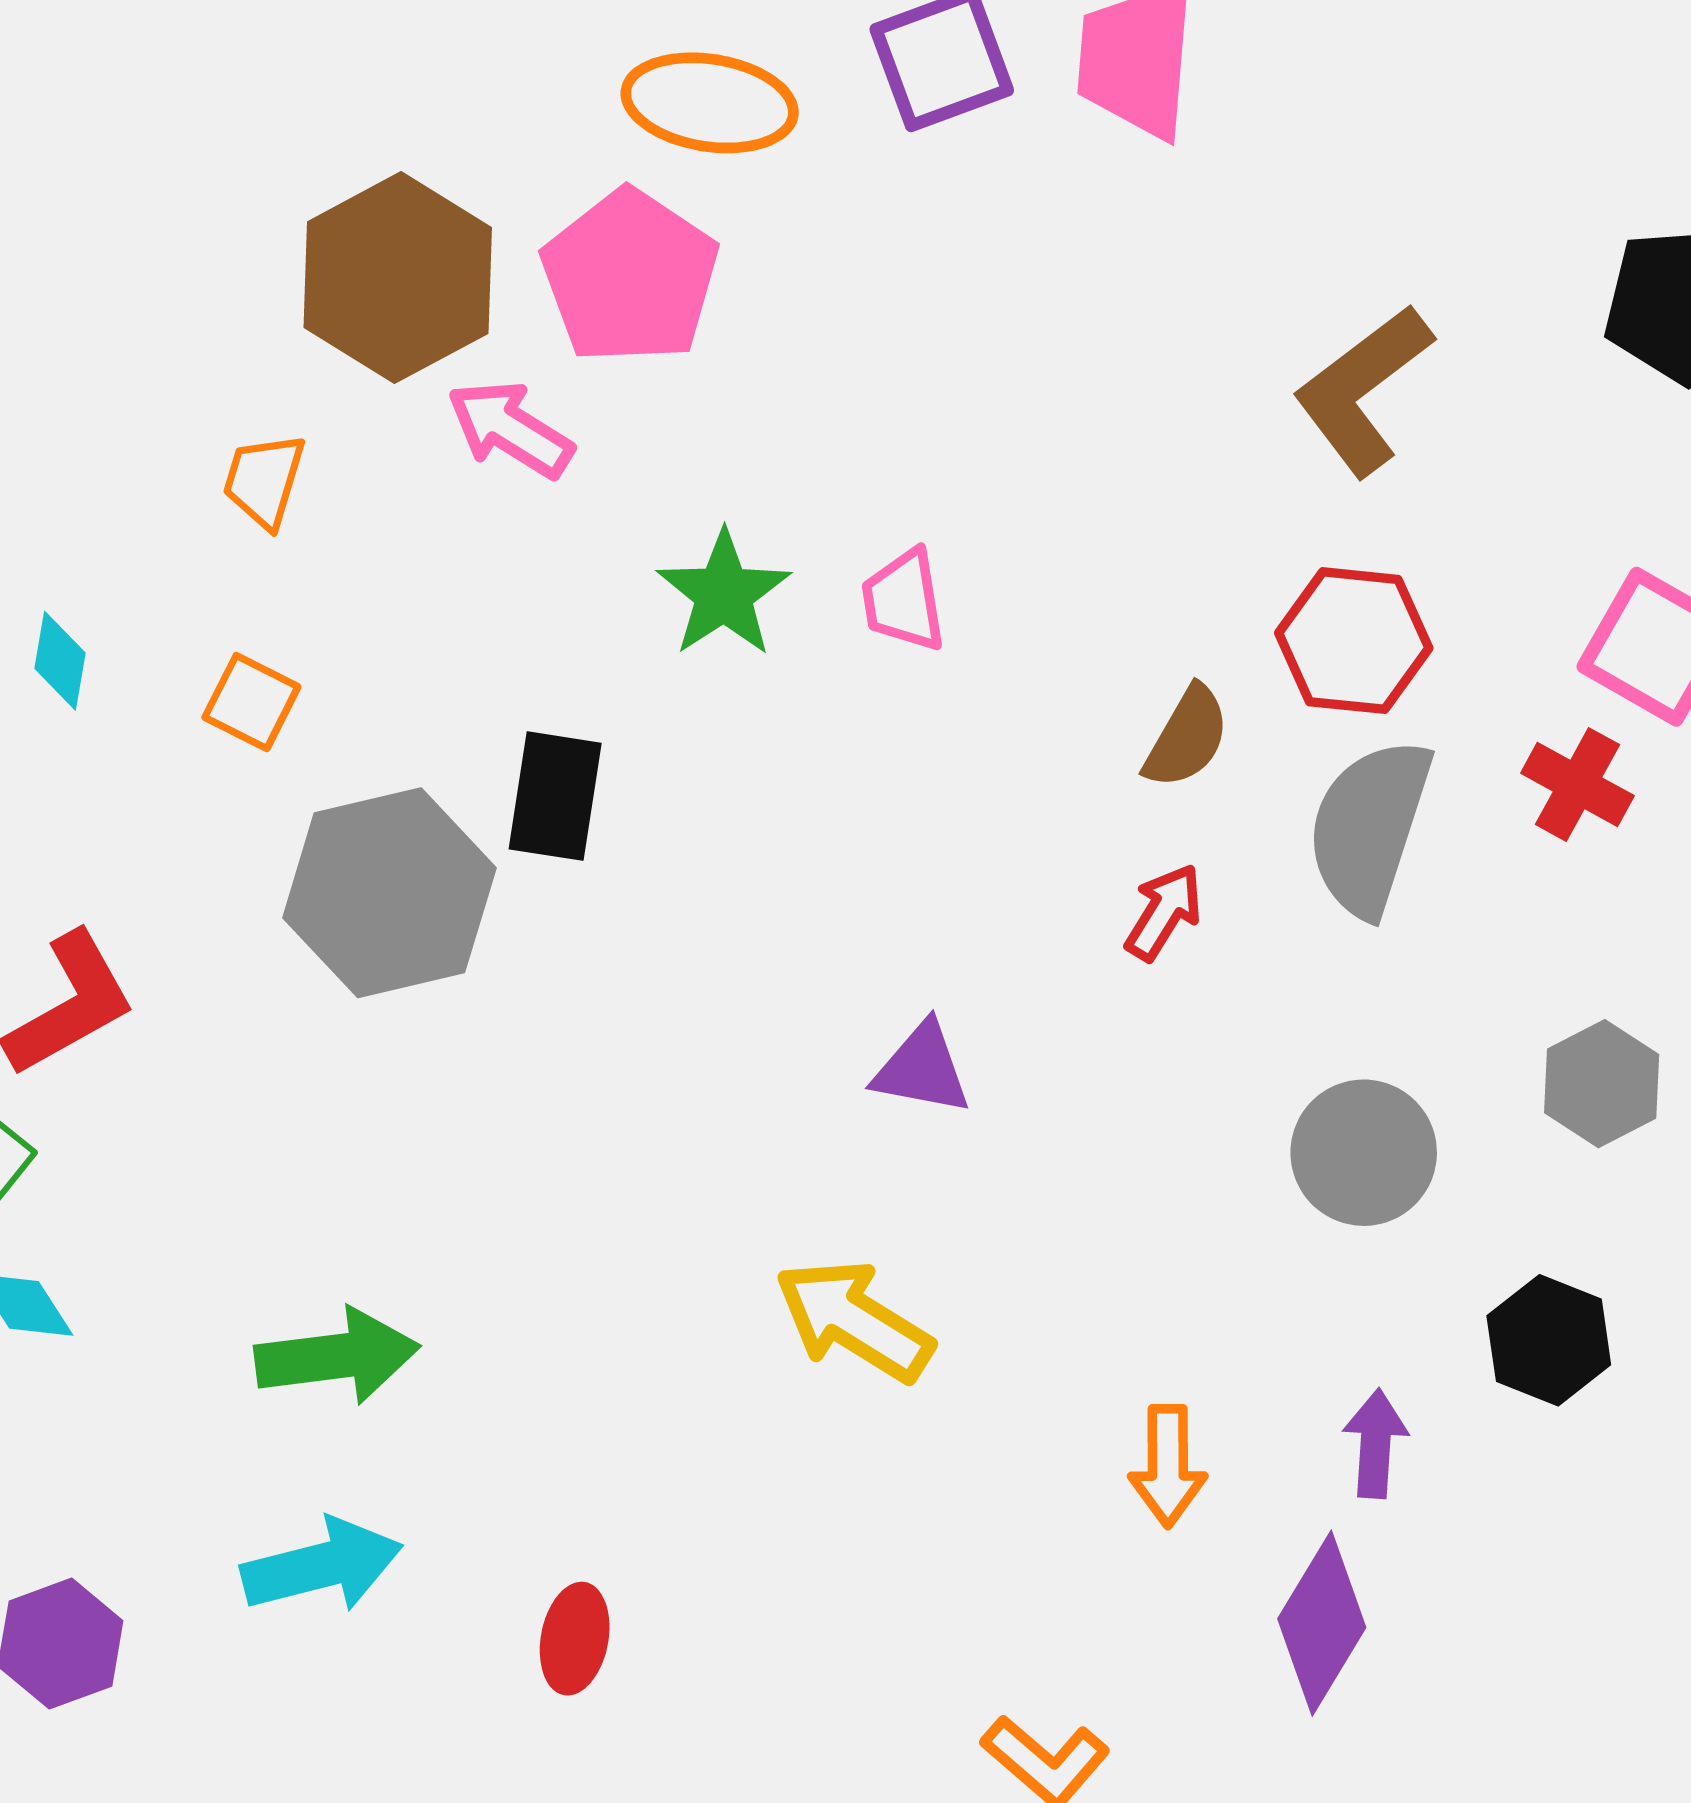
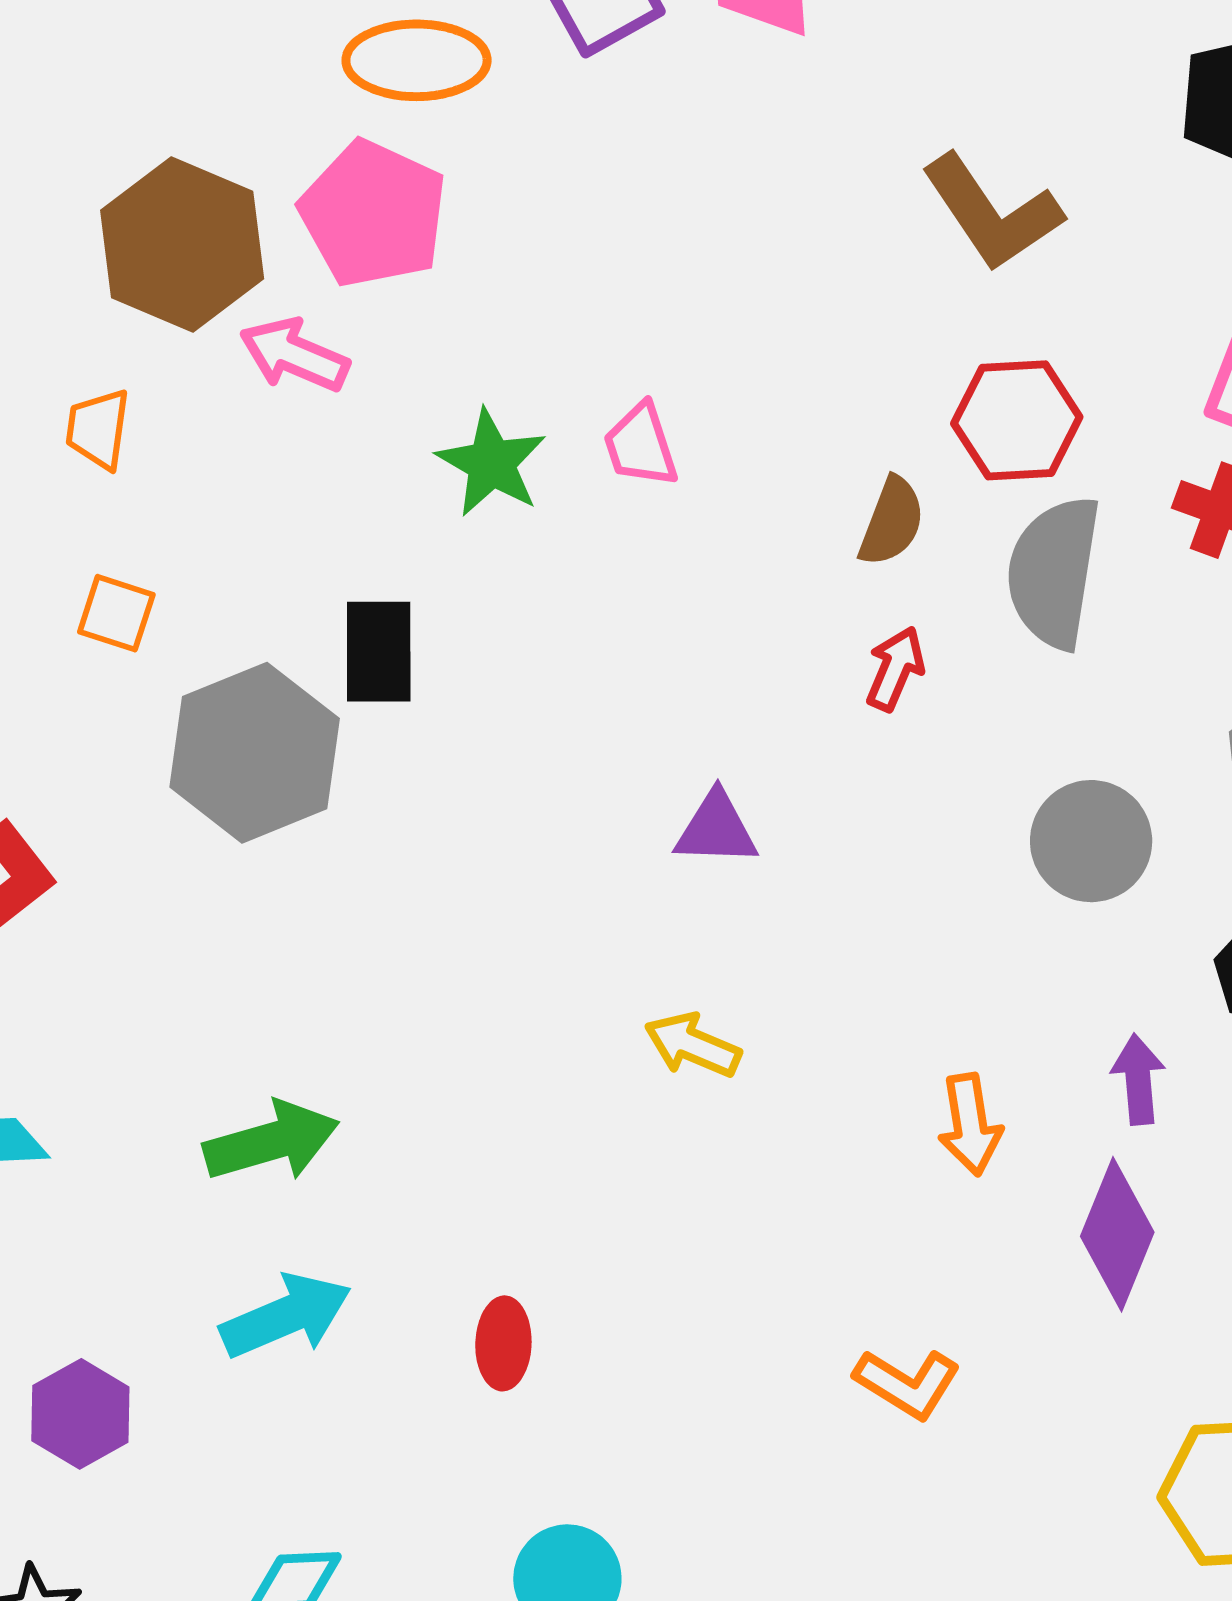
brown L-shape: (1363, 390) -> (992, 213), turned -78
yellow arrow: (854, 1320) -> (693, 1045), size x0.7

